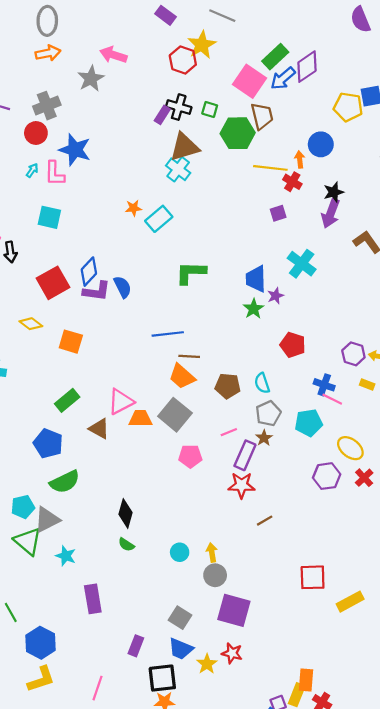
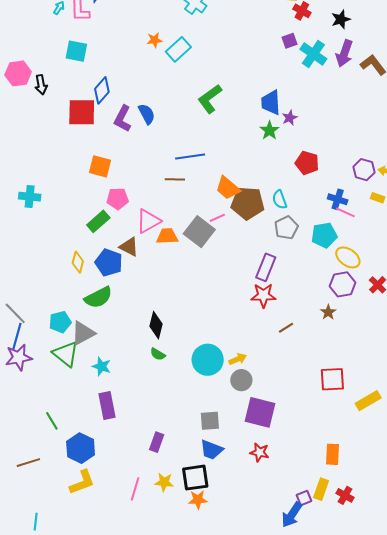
purple arrow: (331, 213) -> (344, 53), moved
cyan cross: (302, 264) -> (313, 54), moved
blue diamond: (89, 272) -> (102, 90), moved
green L-shape: (191, 273) -> (210, 99), turned -36
red square: (53, 283) -> (82, 112), turned 32
purple L-shape: (97, 291) -> (123, 119), turned 112
yellow diamond: (31, 324) -> (78, 262), moved, turned 70
brown line: (189, 356) -> (175, 179), moved
orange trapezoid: (182, 376) -> (228, 188), moved
brown pentagon: (228, 386) -> (248, 203), size x1.4
pink line: (229, 432) -> (217, 218), moved
brown star: (264, 438) -> (328, 312), moved
blue pentagon: (48, 444) -> (109, 263), moved
yellow ellipse: (350, 448) -> (348, 257), moved
pink pentagon: (190, 456) -> (118, 199), moved
cyan circle: (180, 552) -> (208, 360), size x1.8
yellow arrow: (212, 553) -> (238, 359), turned 78
purple rectangle: (93, 599) -> (107, 406), moved
gray square: (180, 618) -> (210, 421), turned -35
purple rectangle: (136, 646) -> (157, 442), moved
yellow star: (207, 664) -> (164, 482), moved, turned -30
orange rectangle: (306, 680) -> (332, 454), moved

